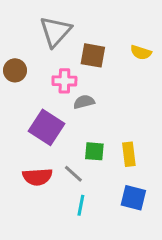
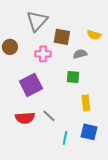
gray semicircle: (84, 102) -> (80, 54), moved
purple square: (46, 127) -> (31, 85), turned 30
green square: (94, 151) -> (73, 77), moved
cyan line: (81, 205) -> (65, 138), moved

